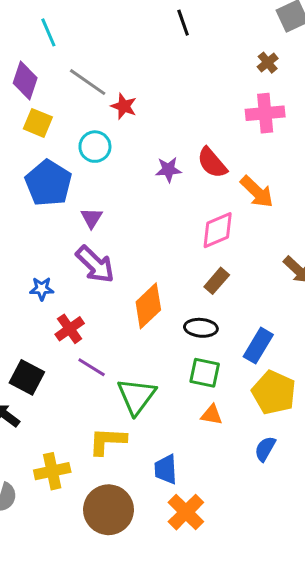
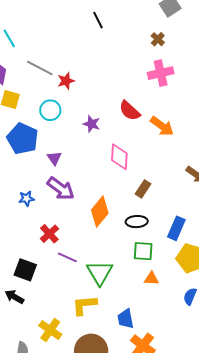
red star: (124, 106) -> (66, 81), turned -30
purple star: (168, 170) -> (92, 124), moved, turned 30
pink diamond: (218, 230) -> (119, 157), moved, turned -56
blue star: (42, 289) -> (26, 199), moved
yellow cross: (52, 471) -> (50, 330), turned -35

